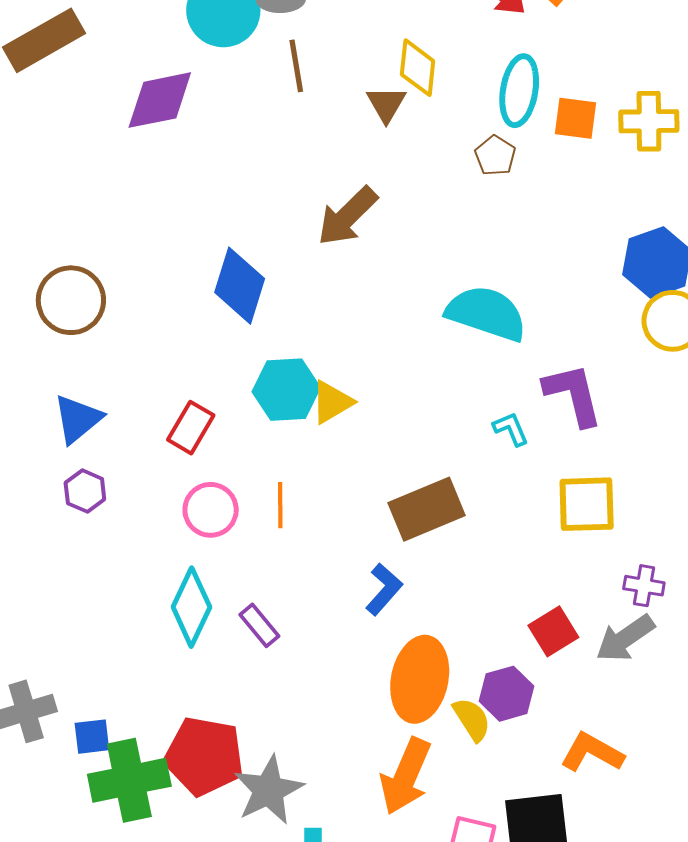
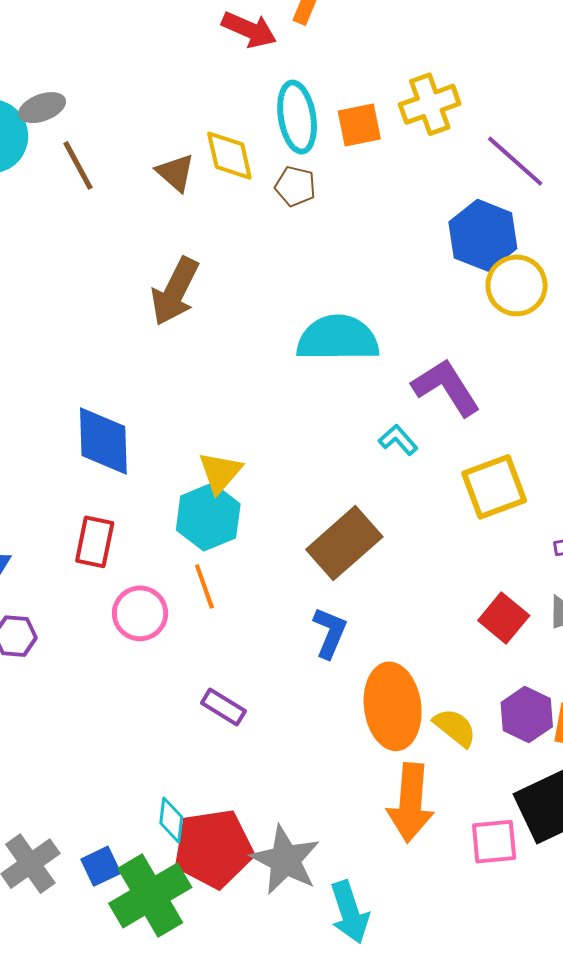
yellow diamond: (418, 68) -> (229, 156), moved
blue diamond: (240, 286) -> (103, 441), moved
cyan hexagon: (286, 390) -> (208, 517), moved
cyan diamond: (191, 607) -> (171, 820), moved, size x0.6
purple hexagon: (507, 694) -> (527, 715), moved

